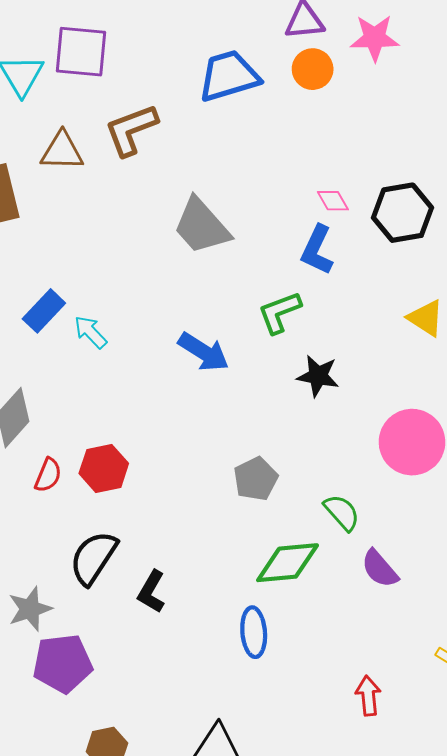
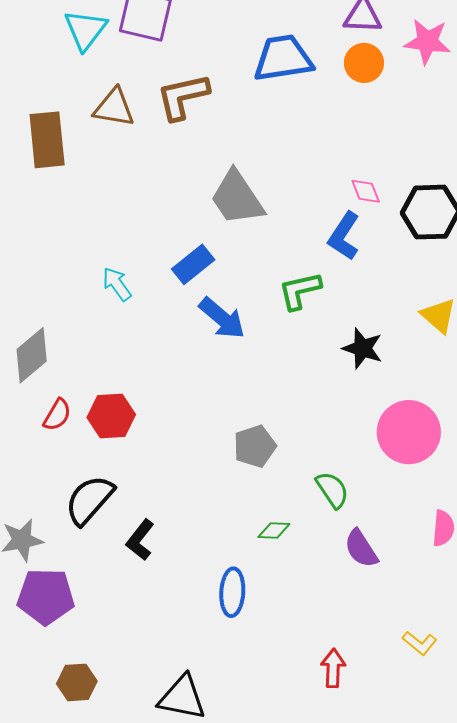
blue rectangle: (44, 311) -> (193, 264), moved
black star: (318, 376) -> (363, 348), moved
green diamond: (288, 563) -> (274, 531), size x0.5

